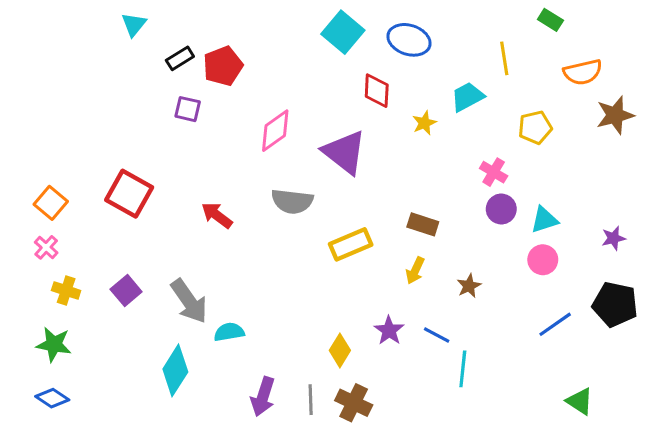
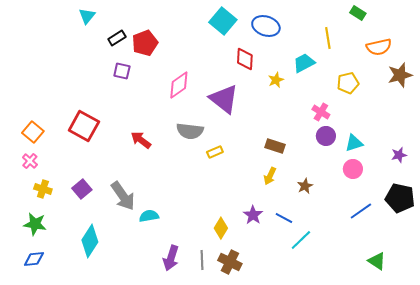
yellow rectangle: (351, 244) -> (215, 152), moved, size x0.6
cyan line: (463, 369) -> (301, 240), turned 40
cyan diamond: (175, 370) -> (90, 241), moved
blue diamond: (52, 398) -> (34, 259), turned -40

